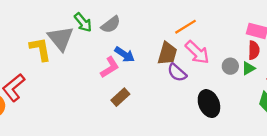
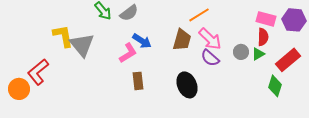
gray triangle: (61, 38) -> (82, 45), moved
purple semicircle: (177, 73) -> (210, 58), moved
brown rectangle: (120, 97) -> (138, 81), turned -54
black ellipse: (209, 104) -> (187, 85), moved

